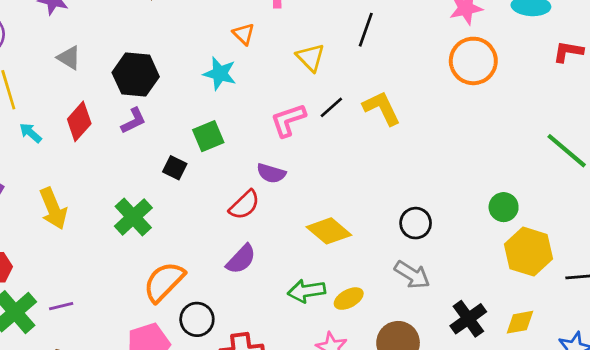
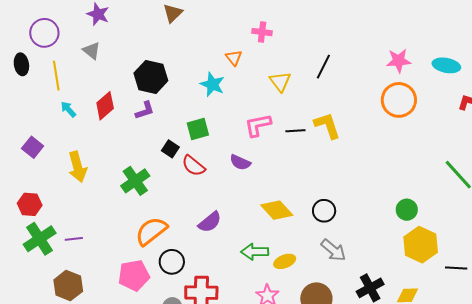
gray triangle: (69, 58) -> (92, 51), moved
black line: (331, 107) -> (295, 131), moved, turned 30
red semicircle: (244, 205) -> (193, 166), moved, turned 75
black circle: (416, 223) -> (324, 211), moved

